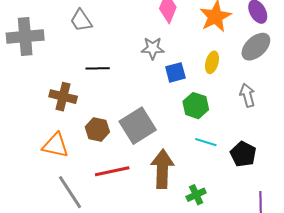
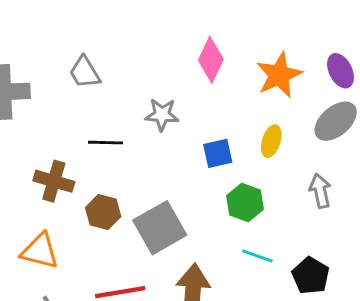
gray star: (153, 48) -> (162, 115), moved
brown hexagon: (97, 129) -> (103, 212), moved

